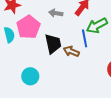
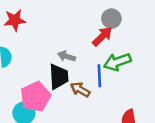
gray arrow: (56, 13) -> (66, 56), moved
pink pentagon: (28, 27) -> (36, 97), moved

